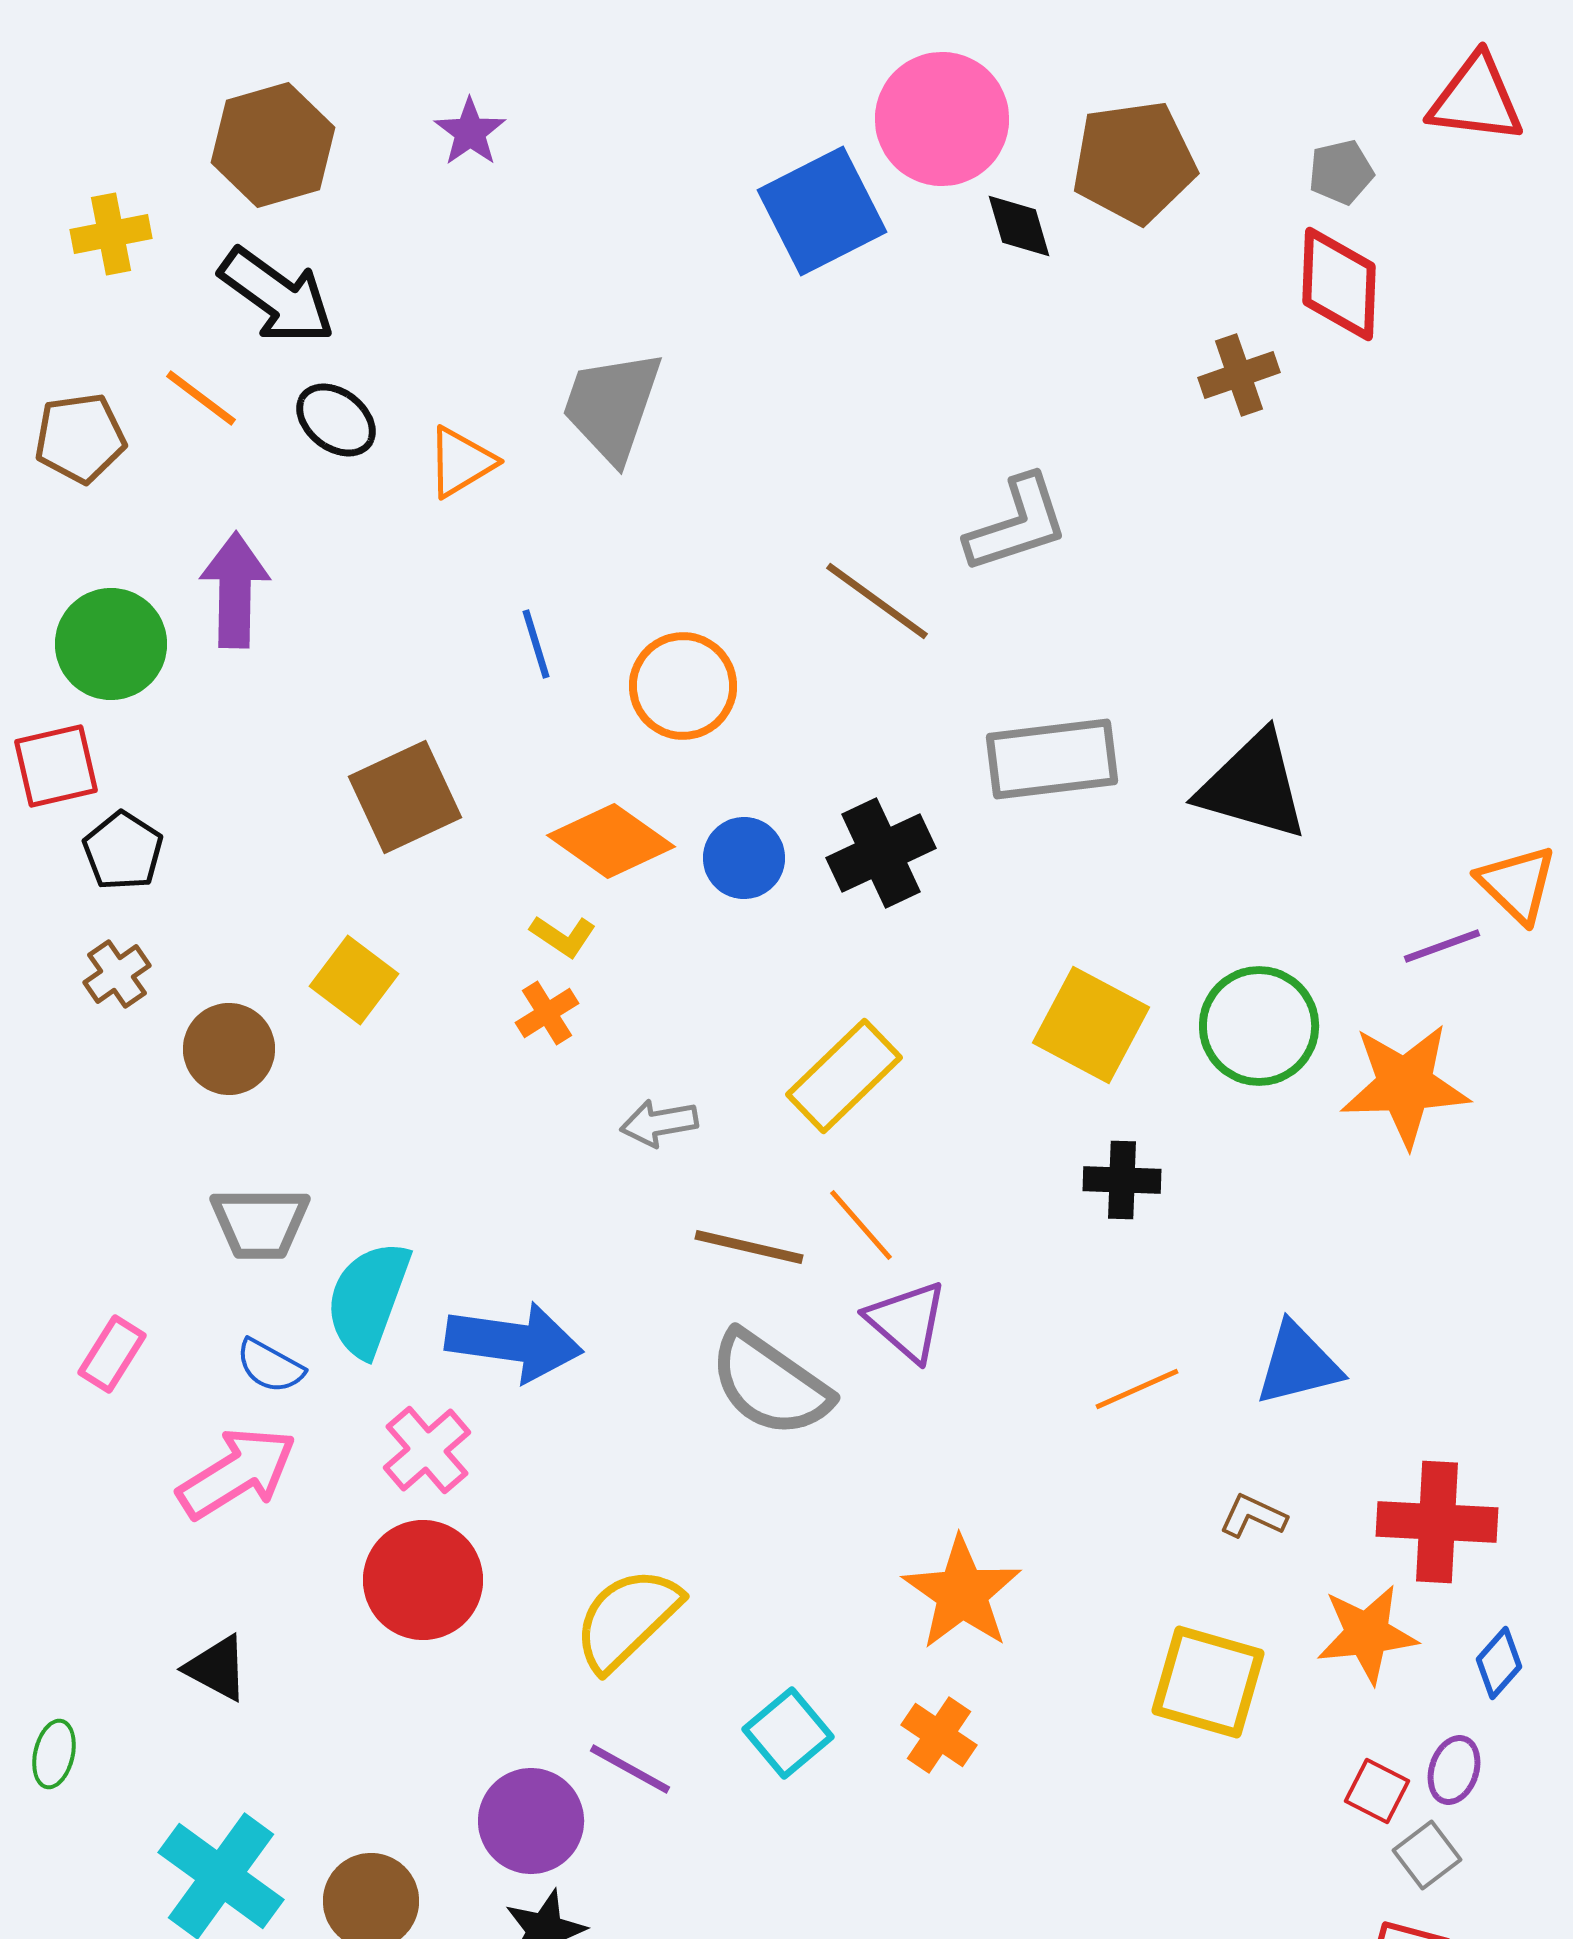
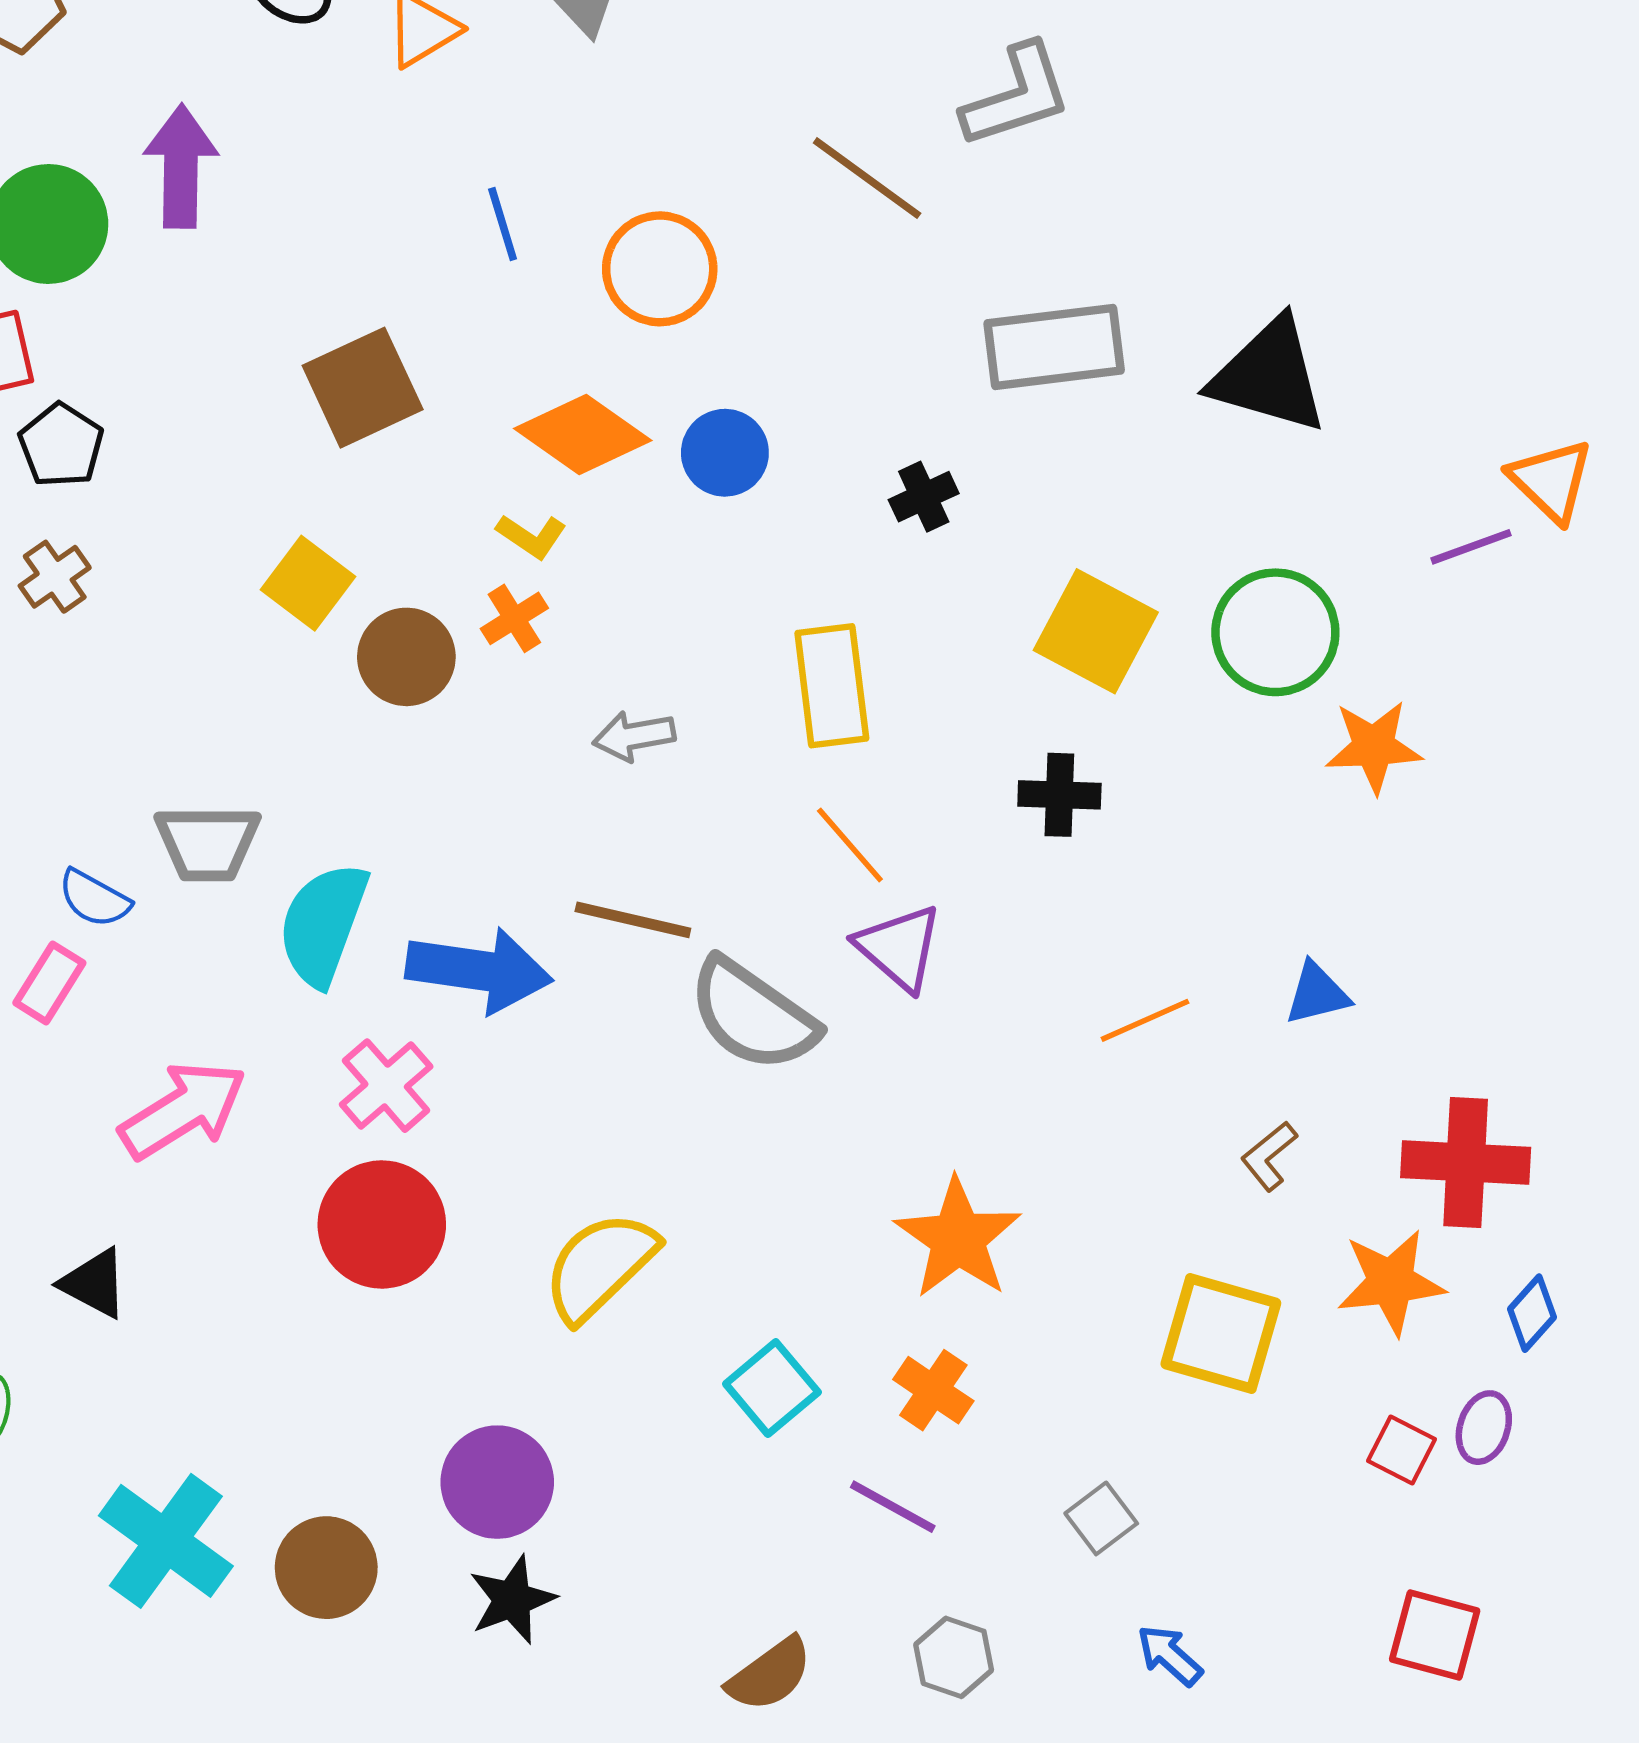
black cross: (881, 853) -> (924, 497), moved, size x0.6
brown circle: (229, 1049) -> (406, 657), moved
yellow rectangle: (844, 1076) -> (832, 686), turned -53
orange star: (1405, 1085) -> (1374, 747), moved, size x0.7
black cross: (1122, 1180) -> (1059, 795), moved
brown line: (749, 1247) -> (633, 920), moved
blue triangle: (1298, 1364) -> (1317, 994), size x0.7
blue semicircle: (270, 1366) -> (94, 898), moved
brown L-shape: (1253, 1516) -> (1269, 1156), turned -64
black triangle: (217, 1668) -> (94, 1283), moved
purple line: (630, 1769) -> (893, 1507), moved
gray square: (1427, 1855) -> (1101, 1518), moved

